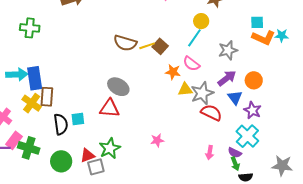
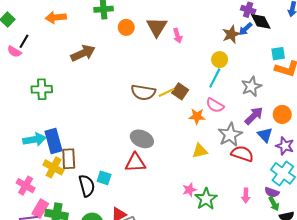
yellow triangle: (185, 89) -> (200, 151), moved
cyan square: (78, 119) -> (104, 178), turned 32
green star: (110, 148) -> (206, 199), moved

